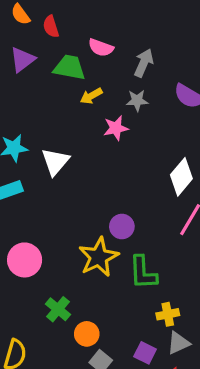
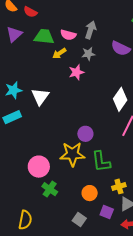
red semicircle: (51, 27) -> (30, 12), turned -40
pink semicircle: (101, 48) -> (68, 35), moved
yellow star: (99, 257) -> (72, 154), turned 30
pink circle: (25, 260) -> (39, 167), moved
orange circle: (87, 334) -> (90, 193), moved

